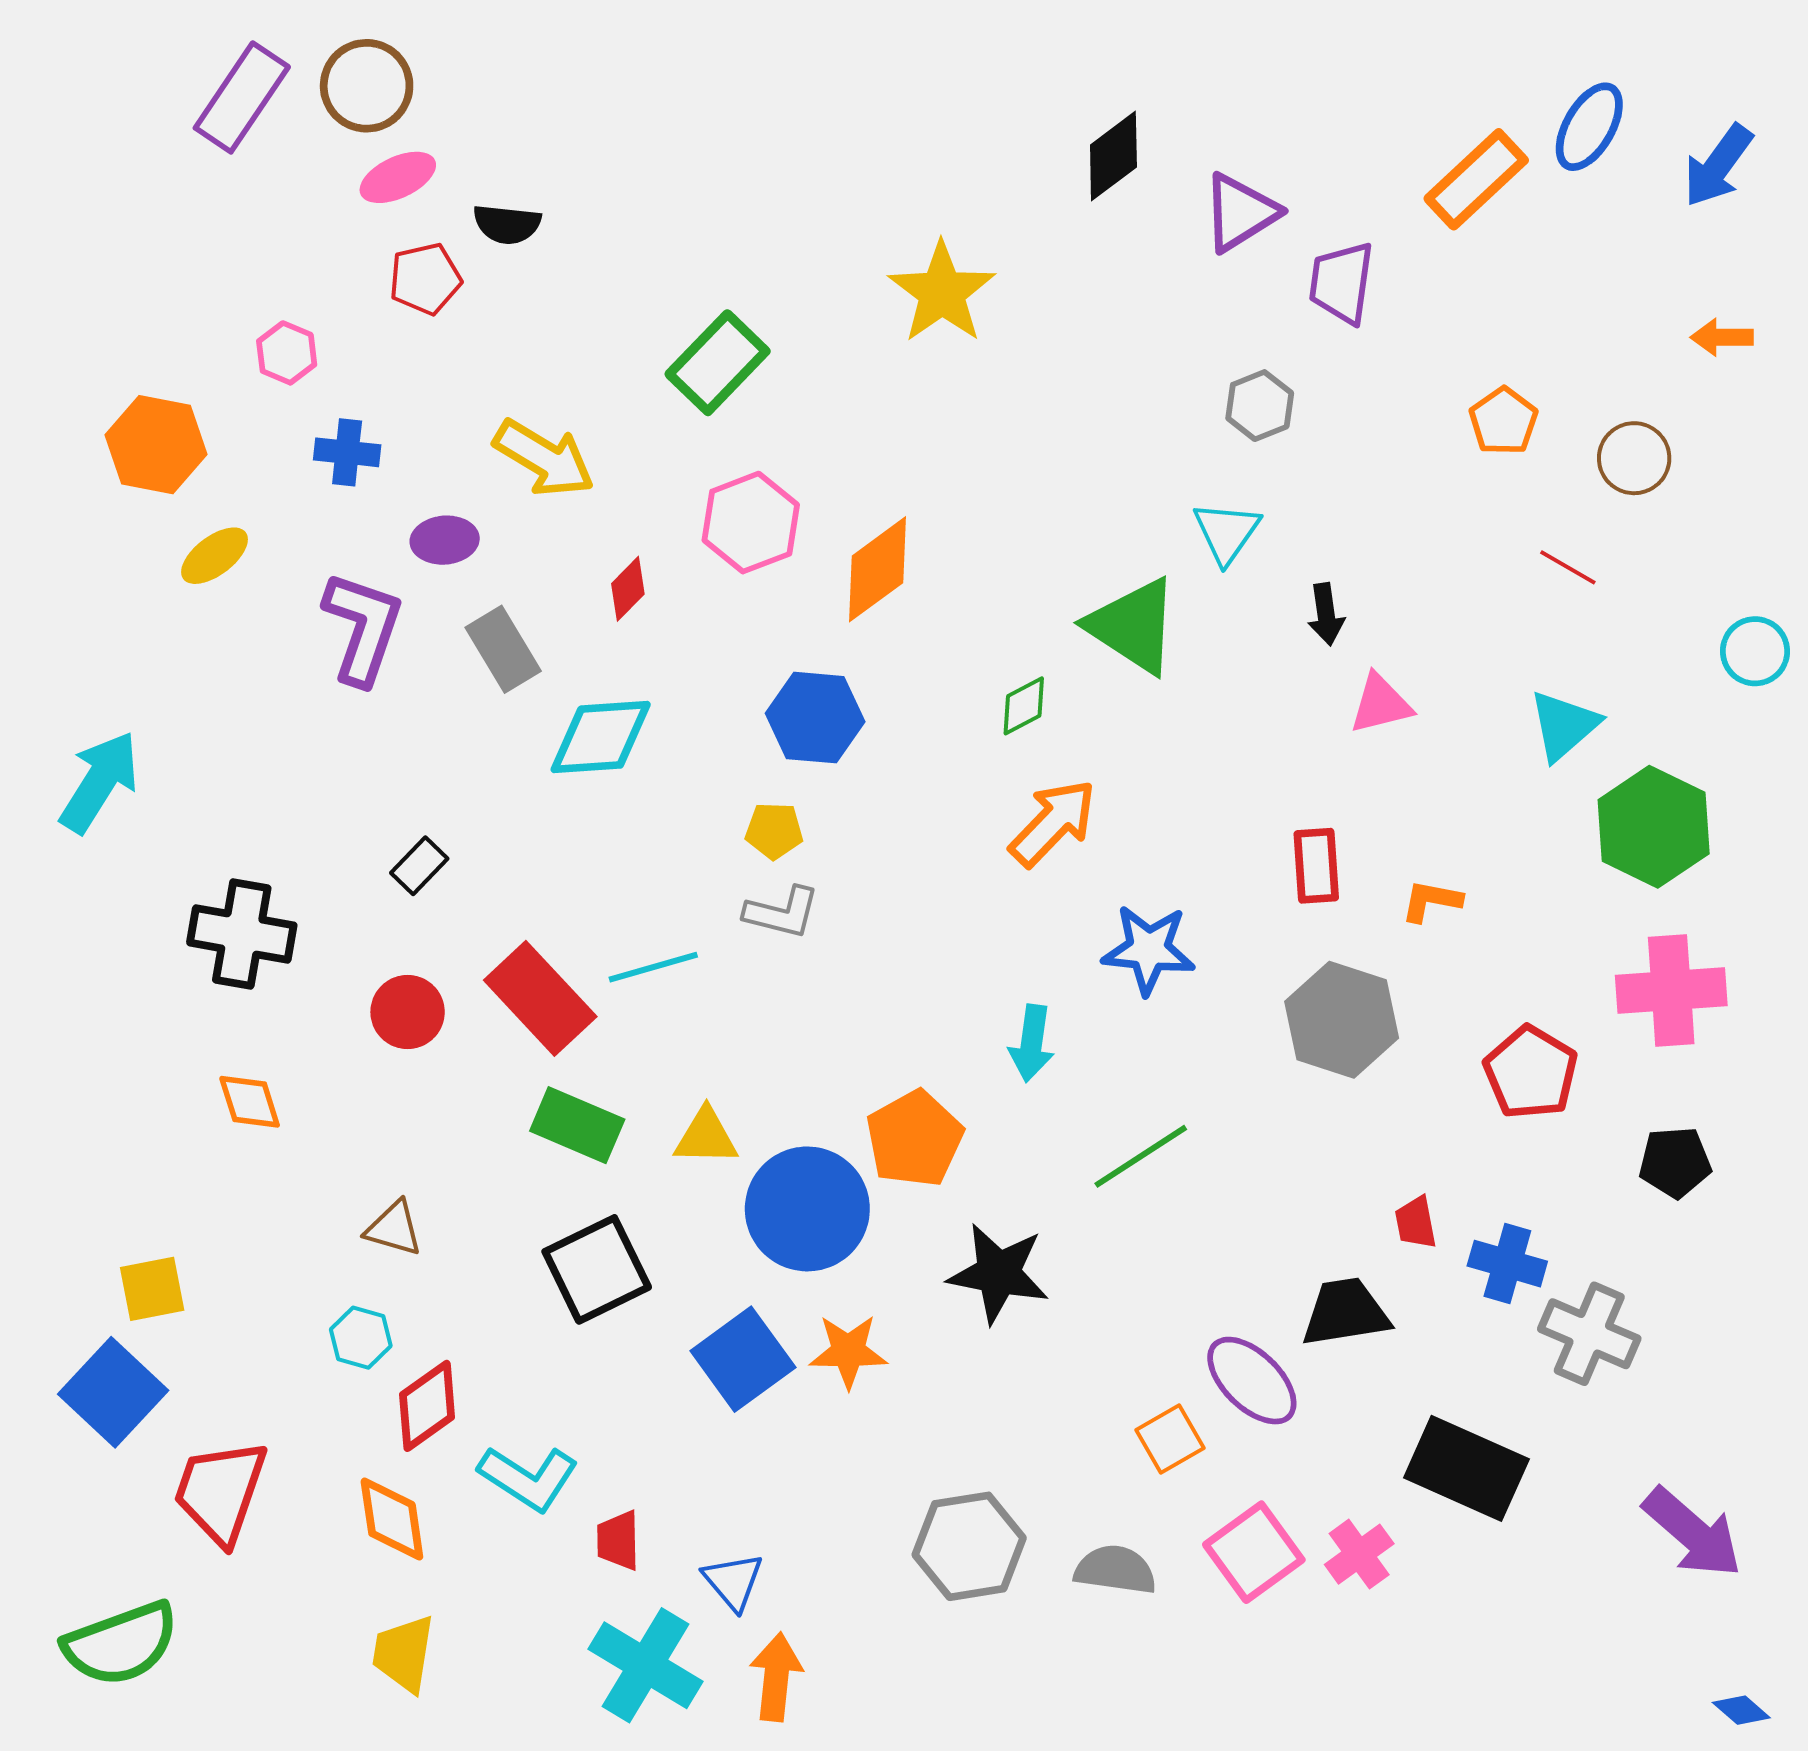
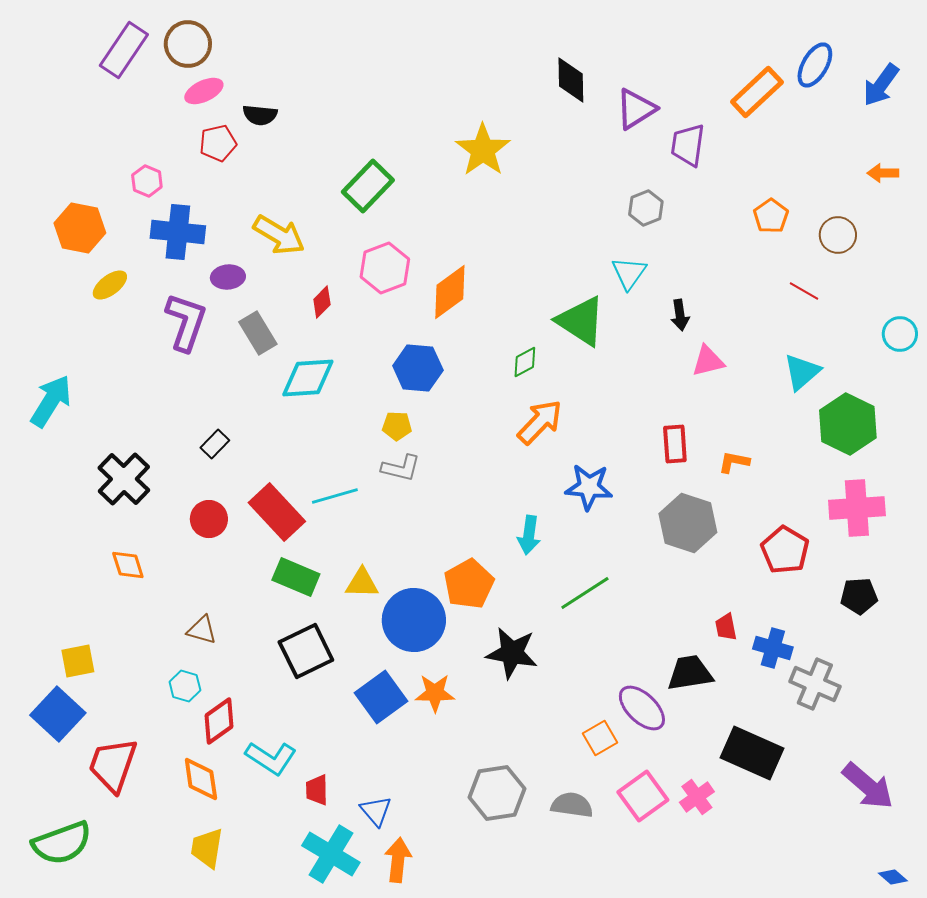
black diamond: (1113, 156) -> (571, 80), turned -54
blue cross: (347, 452) -> (178, 232), size x1.6
black cross: (242, 934) -> (124, 479), turned 34

